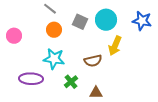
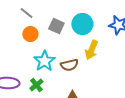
cyan star: (54, 59) -> (44, 61), moved, turned 30
green cross: (71, 82) -> (36, 85), moved

